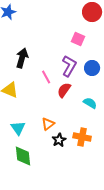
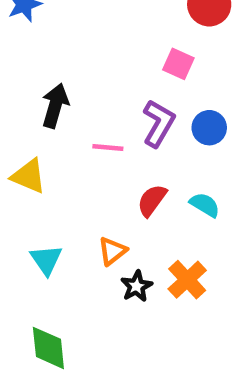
pink line: (46, 77) -> (108, 148), turned -56
red semicircle: (64, 90) -> (152, 200), moved
orange cross: (82, 137) -> (187, 280), turned 36
green diamond: (23, 156) -> (48, 348), moved

